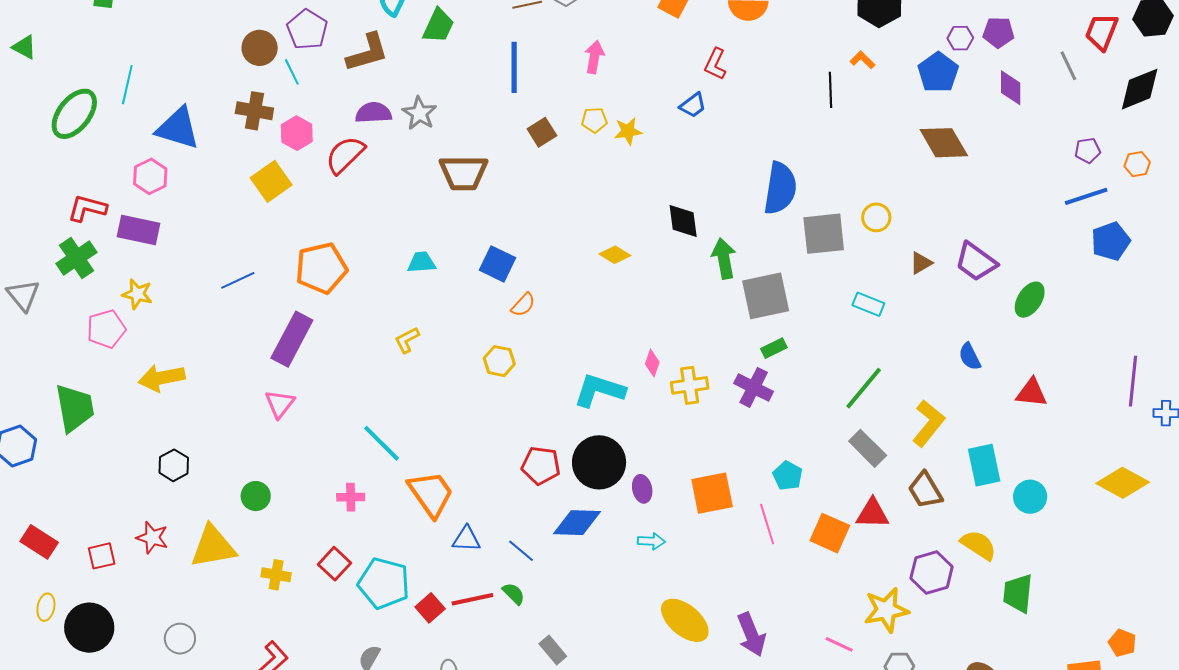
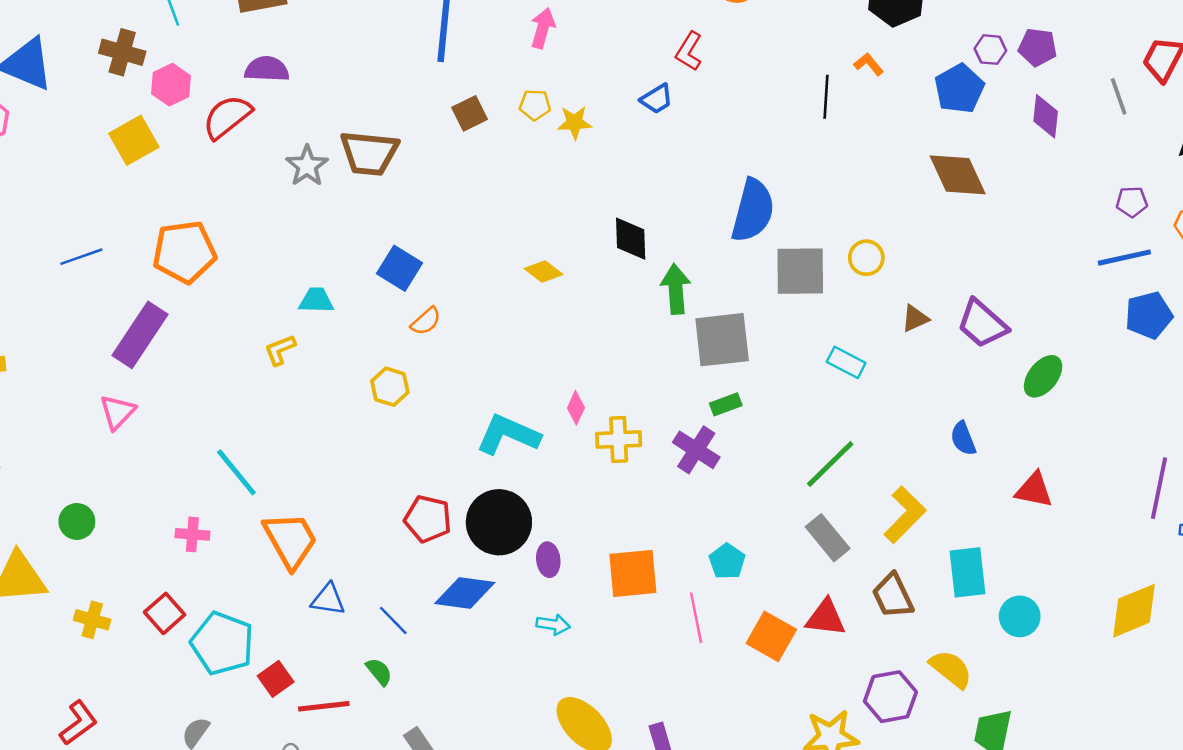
gray star: (419, 113) -> (307, 166), moved
cyan trapezoid: (422, 262) -> (316, 300), moved
yellow diamond: (1123, 483) -> (1134, 611), turned -57
red line: (472, 599) -> (324, 706), moved

